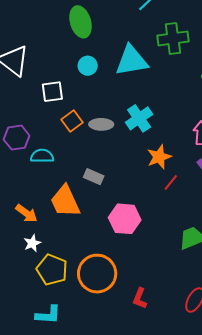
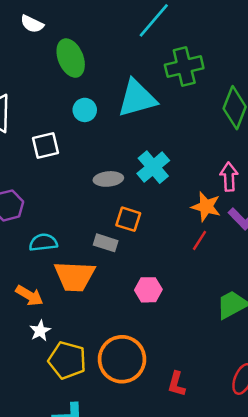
orange square: (72, 121) -> (128, 219), moved, turned -30
cyan semicircle: (42, 156) -> (43, 242), moved
orange star: (159, 157) -> (206, 207), moved, turned -30
orange trapezoid: (65, 201) -> (75, 276), turned -57
pink hexagon: (125, 219) -> (148, 290), size x0.7

